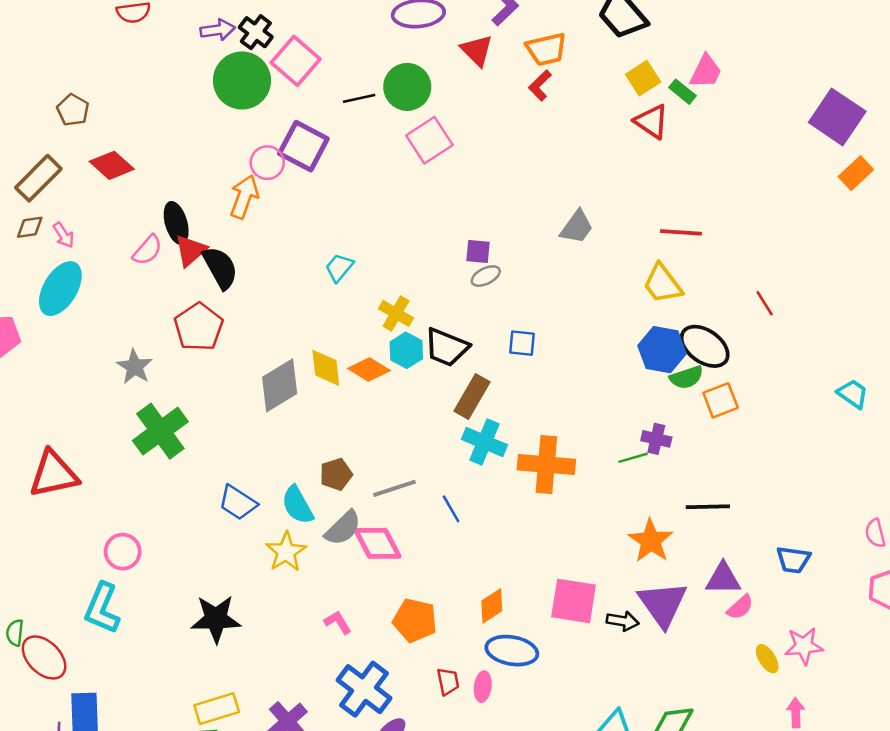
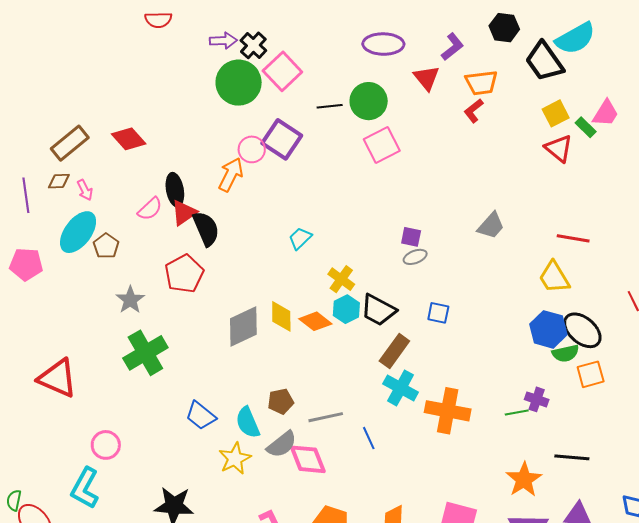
brown pentagon: (73, 110) -> (106, 246), moved
red triangle: (54, 474) -> (58, 378), turned 30

